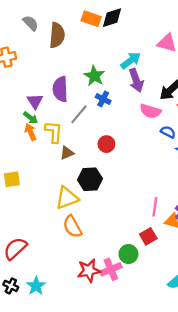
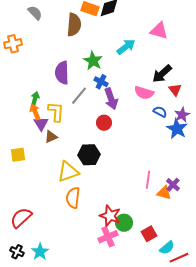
brown semicircle: (57, 35) -> (74, 25), moved
purple arrow: (136, 80) -> (111, 99), moved
purple triangle: (35, 101) -> (41, 124), moved
green arrow: (31, 118) -> (35, 99), turned -112
brown triangle: (67, 153) -> (51, 137), moved
orange semicircle: (72, 227) -> (73, 198), turned 35
red square: (148, 236) -> (149, 234), moved
red star: (89, 271) -> (110, 216), moved, turned 30

